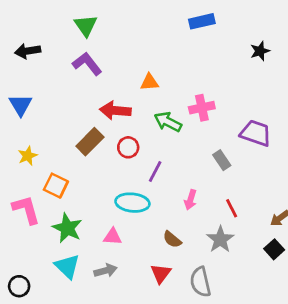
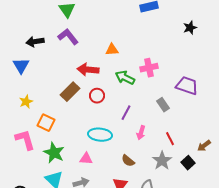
black arrow: (28, 51) -> (35, 42), moved
purple line: (155, 171) -> (126, 113), moved
black square: (274, 249) -> (188, 163), moved

